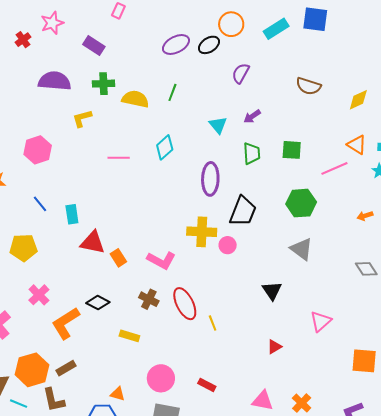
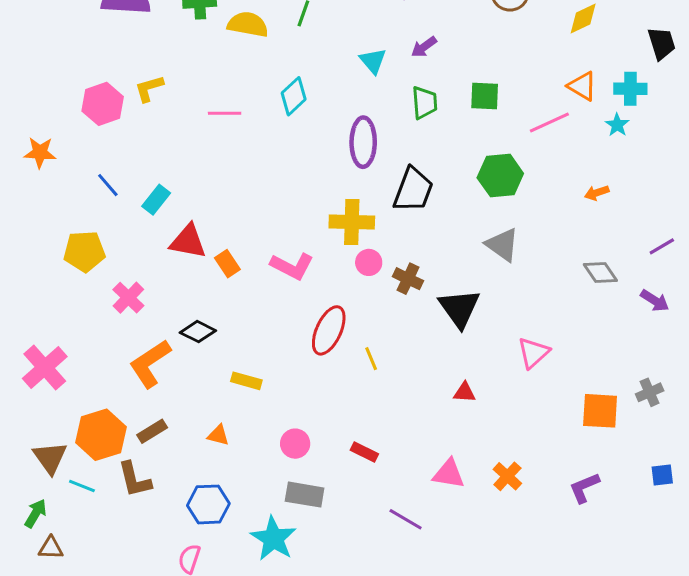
yellow L-shape: (82, 118) -> (149, 88), moved
cyan rectangle: (72, 214) -> (156, 200), turned 48
pink circle: (228, 245) -> (369, 262), moved
black triangle: (272, 291) -> (459, 308), size x1.4
pink cross: (39, 295) -> (128, 298), moved
brown cross: (149, 299) -> (408, 279), moved
red ellipse: (185, 304) -> (329, 330), turned 52
red triangle: (274, 347) -> (465, 392), turned 35
pink circle: (161, 378) -> (295, 444), size x0.7
orange triangle: (118, 394) -> (218, 435), moved

